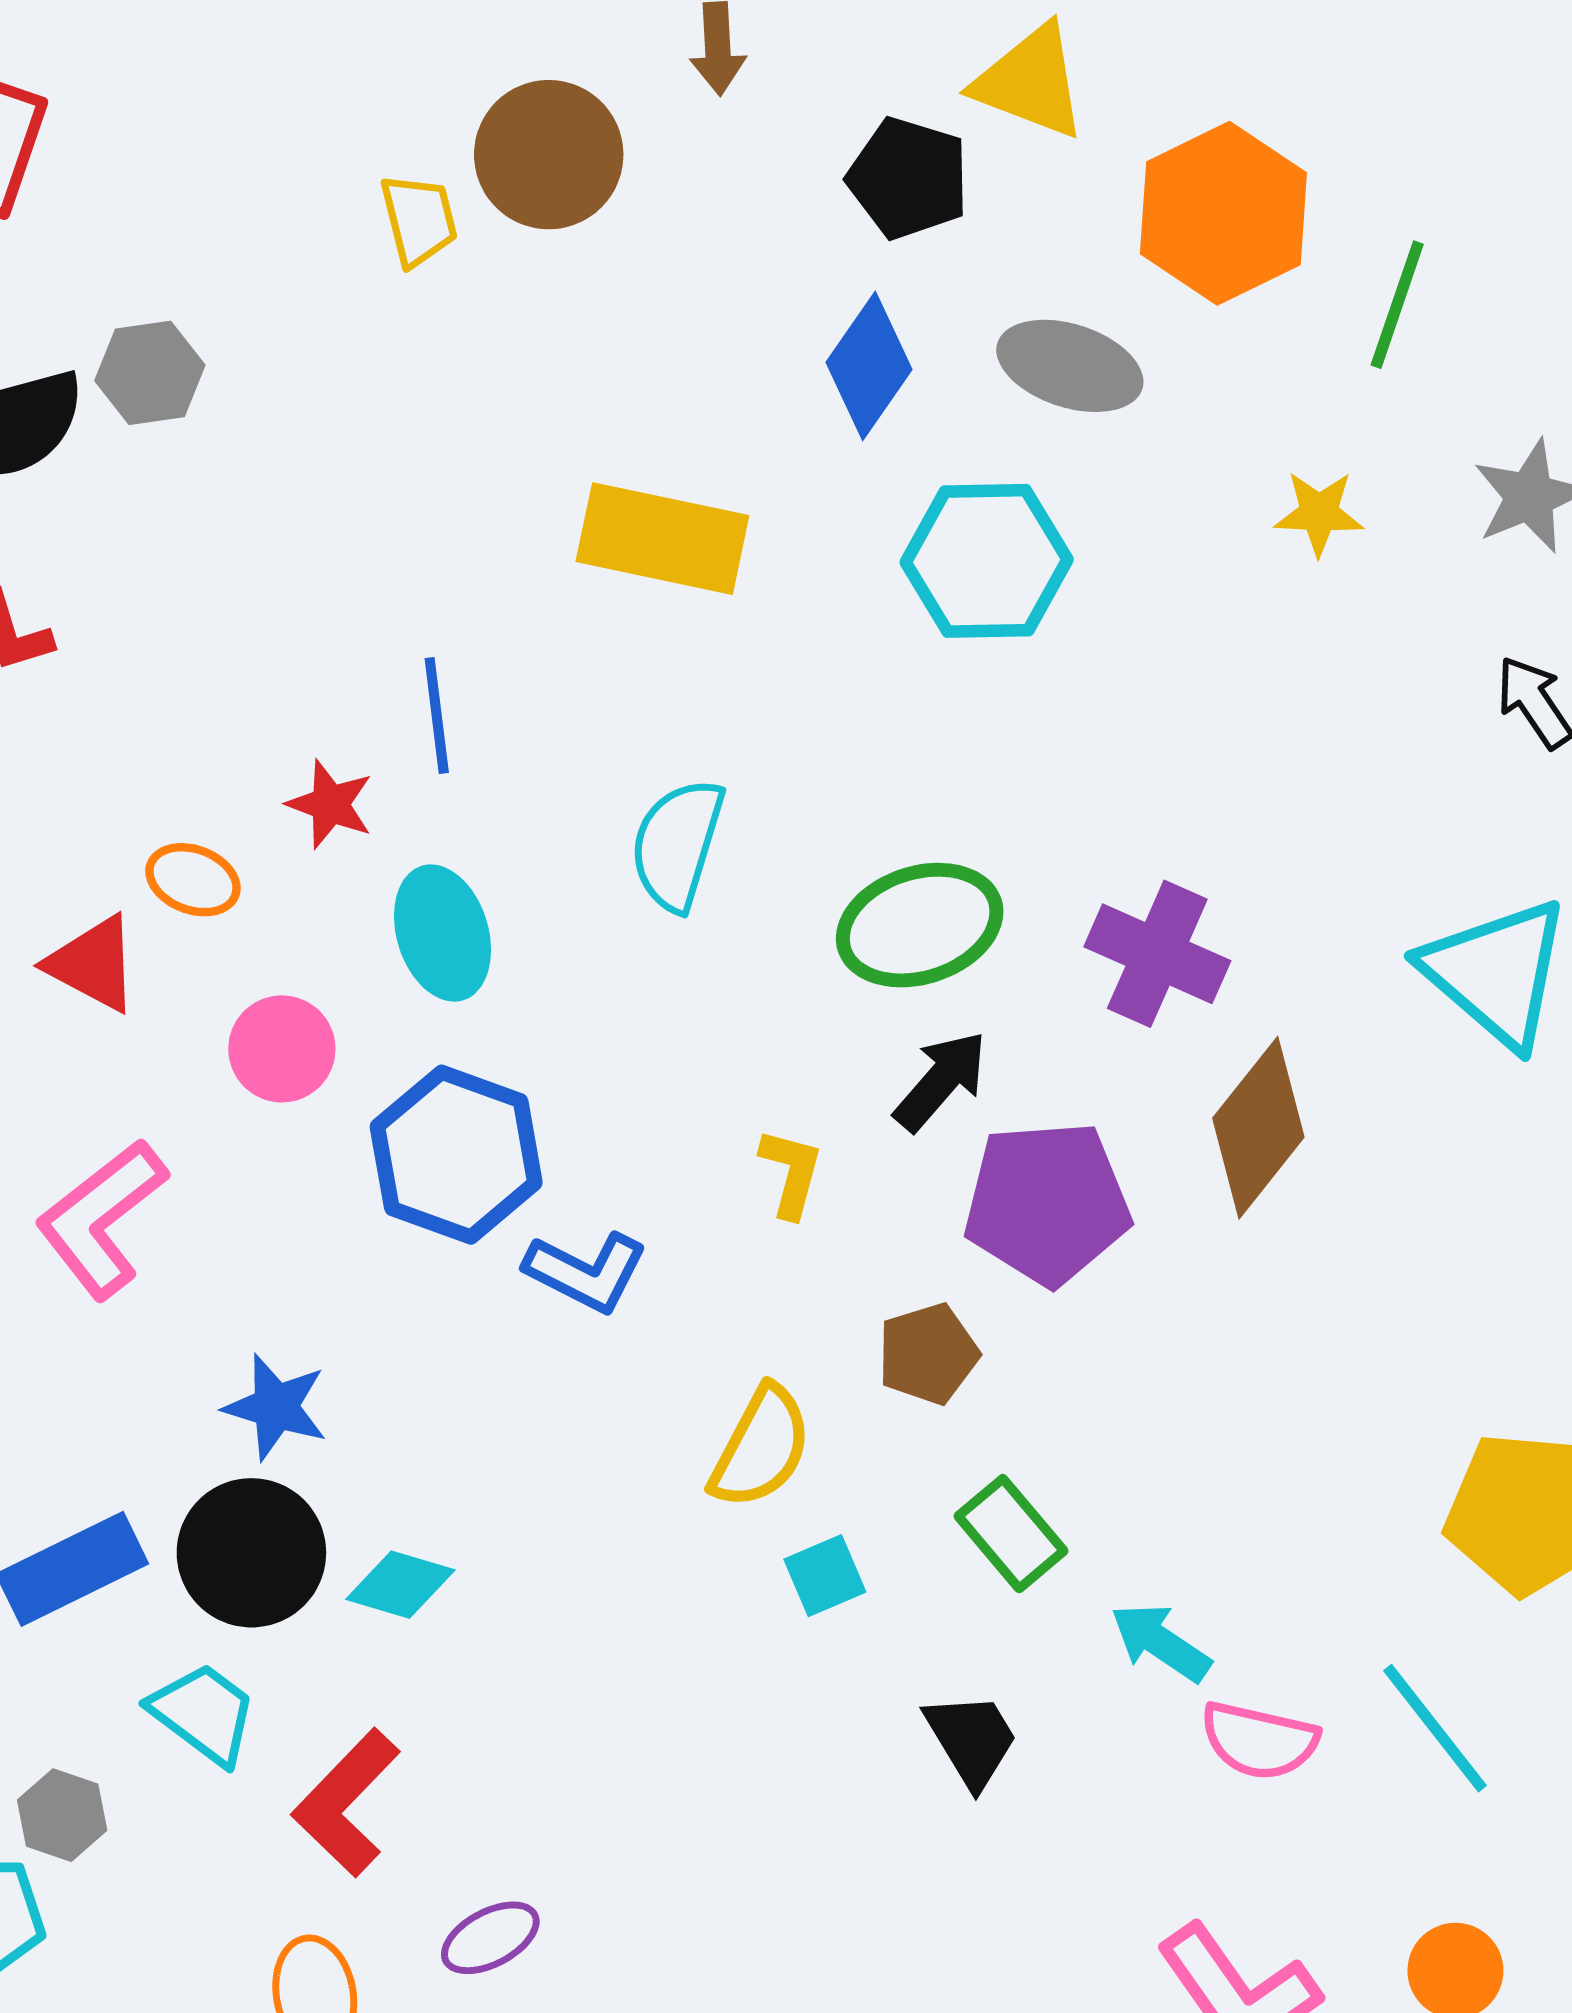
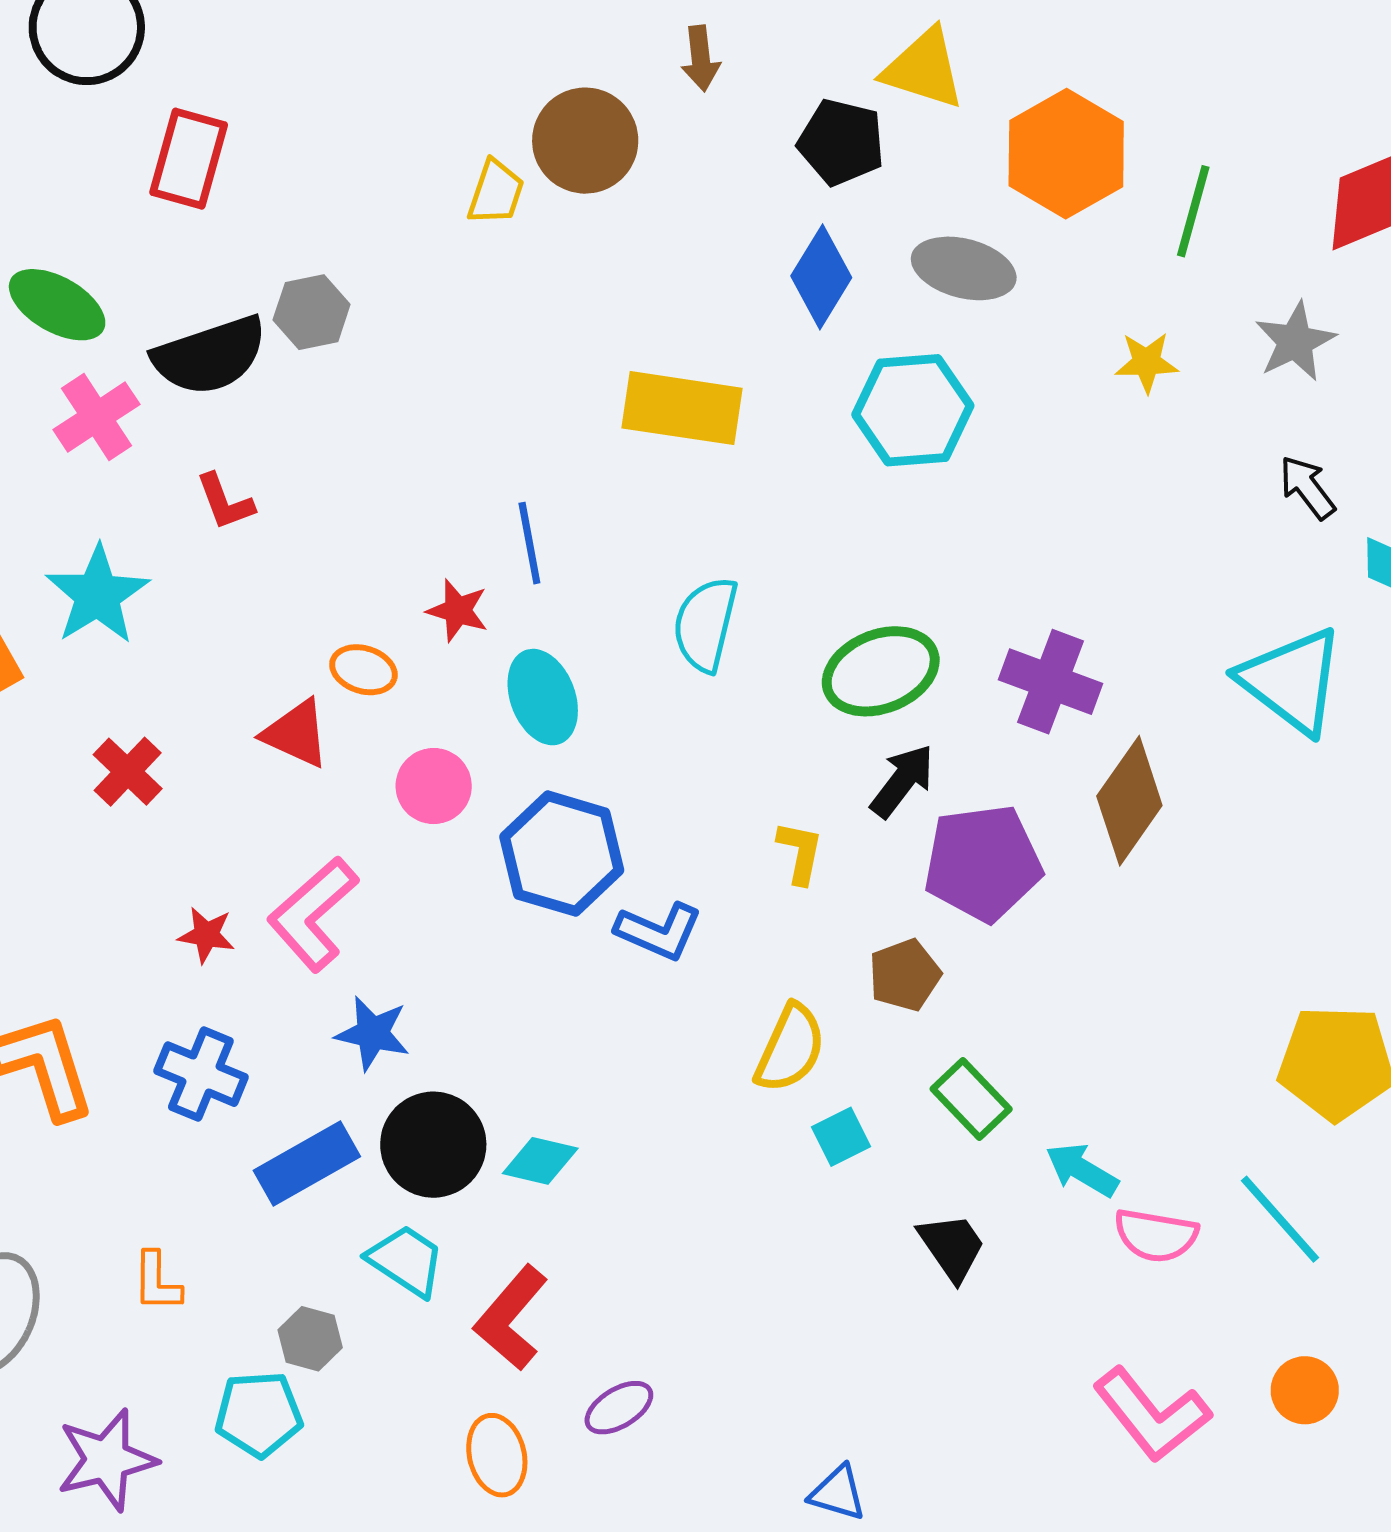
yellow trapezoid: (419, 220) -> (496, 192), turned 36
blue star: (276, 1407) -> (373, 1033), moved

